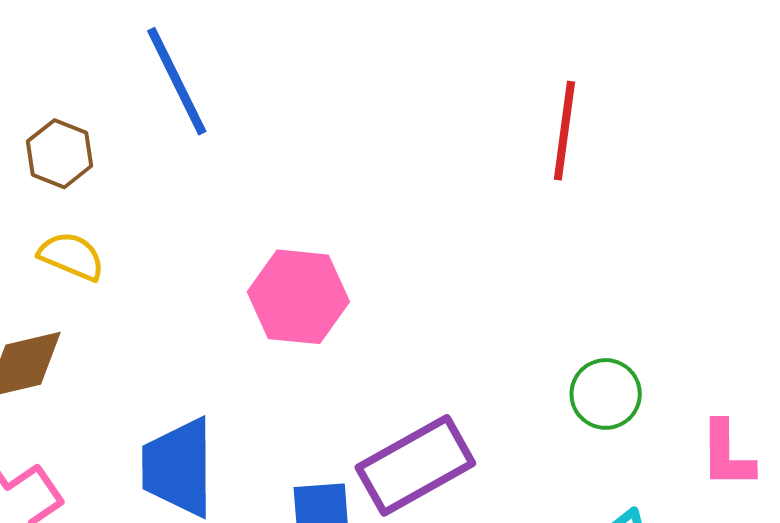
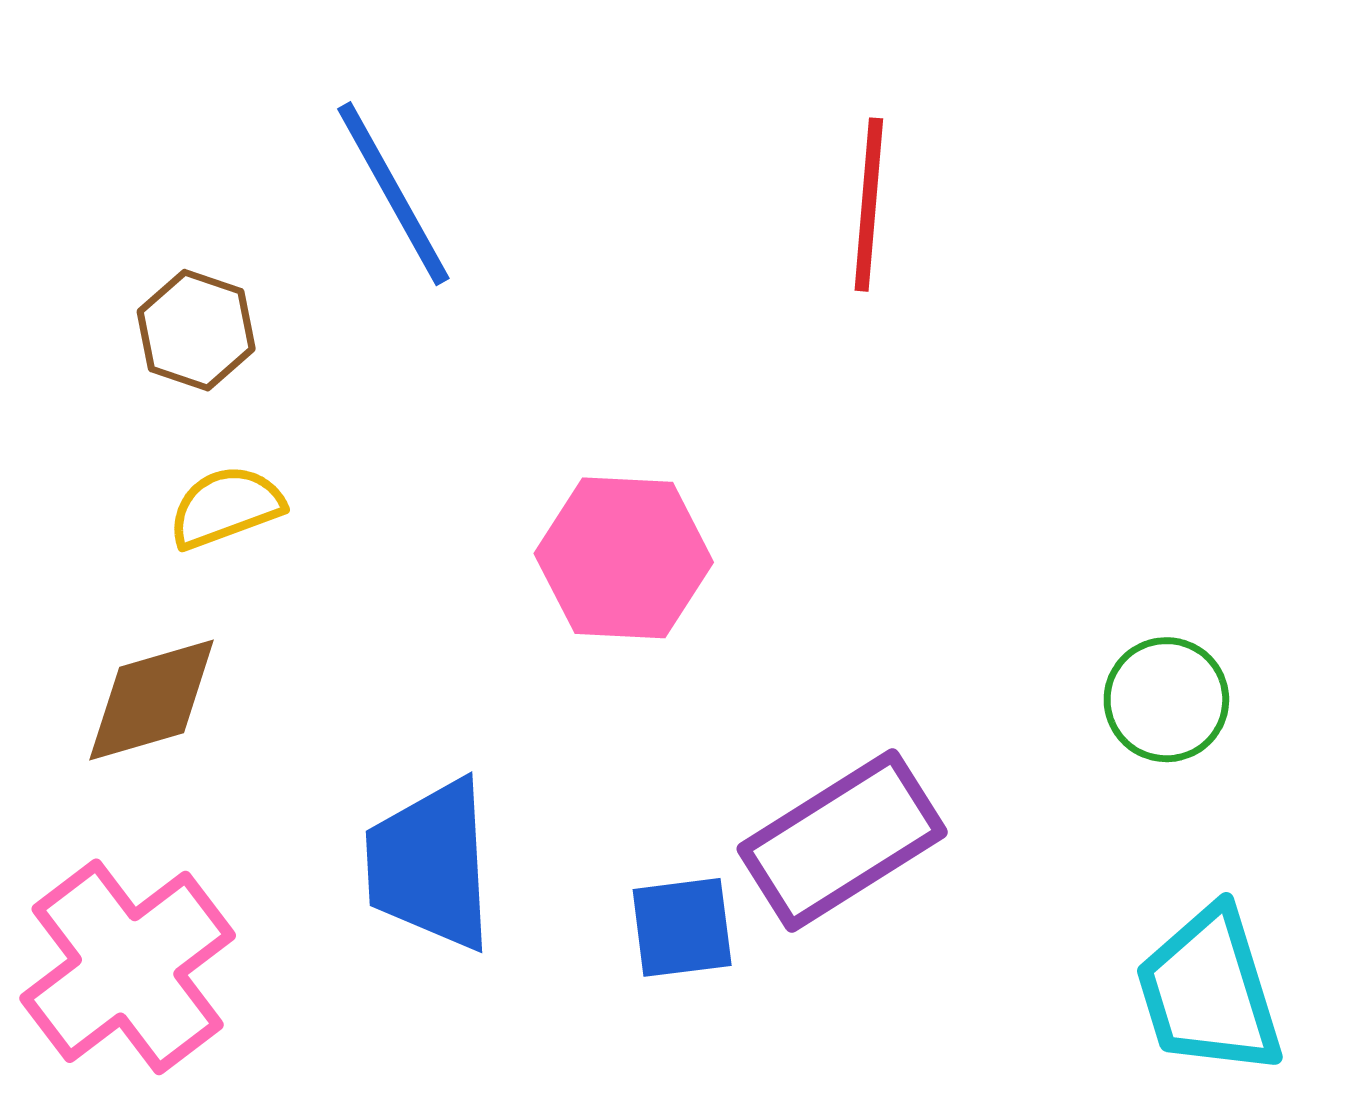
red line: (564, 131) -> (869, 205), moved
yellow semicircle: (71, 256) -> (226, 507), turned -40

